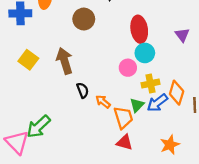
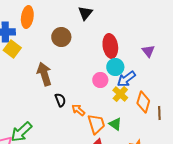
yellow square: (28, 60) -> (12, 49), moved
yellow cross: (151, 84) -> (120, 94), turned -35
blue arrow: (157, 103) -> (126, 79), moved
green triangle: (137, 105) -> (115, 124), moved, turned -40

